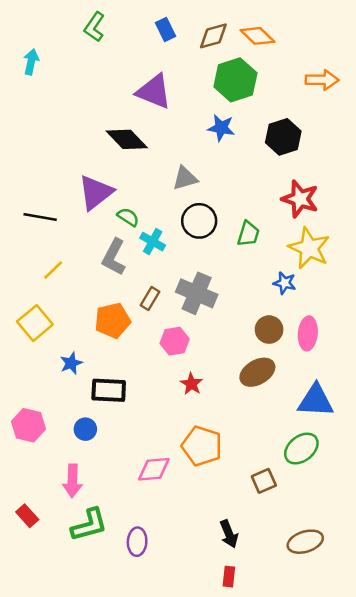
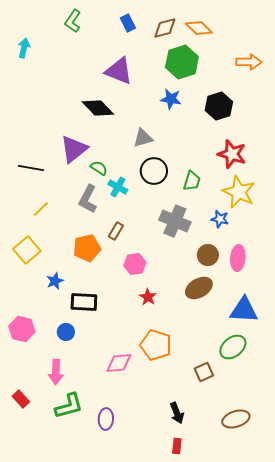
gray cross: (197, 293) -> (175, 221), moved

